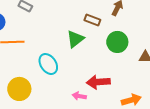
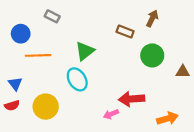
green triangle: (75, 39) -> (85, 51), moved
pink arrow: (79, 96) -> (111, 114), turned -32

